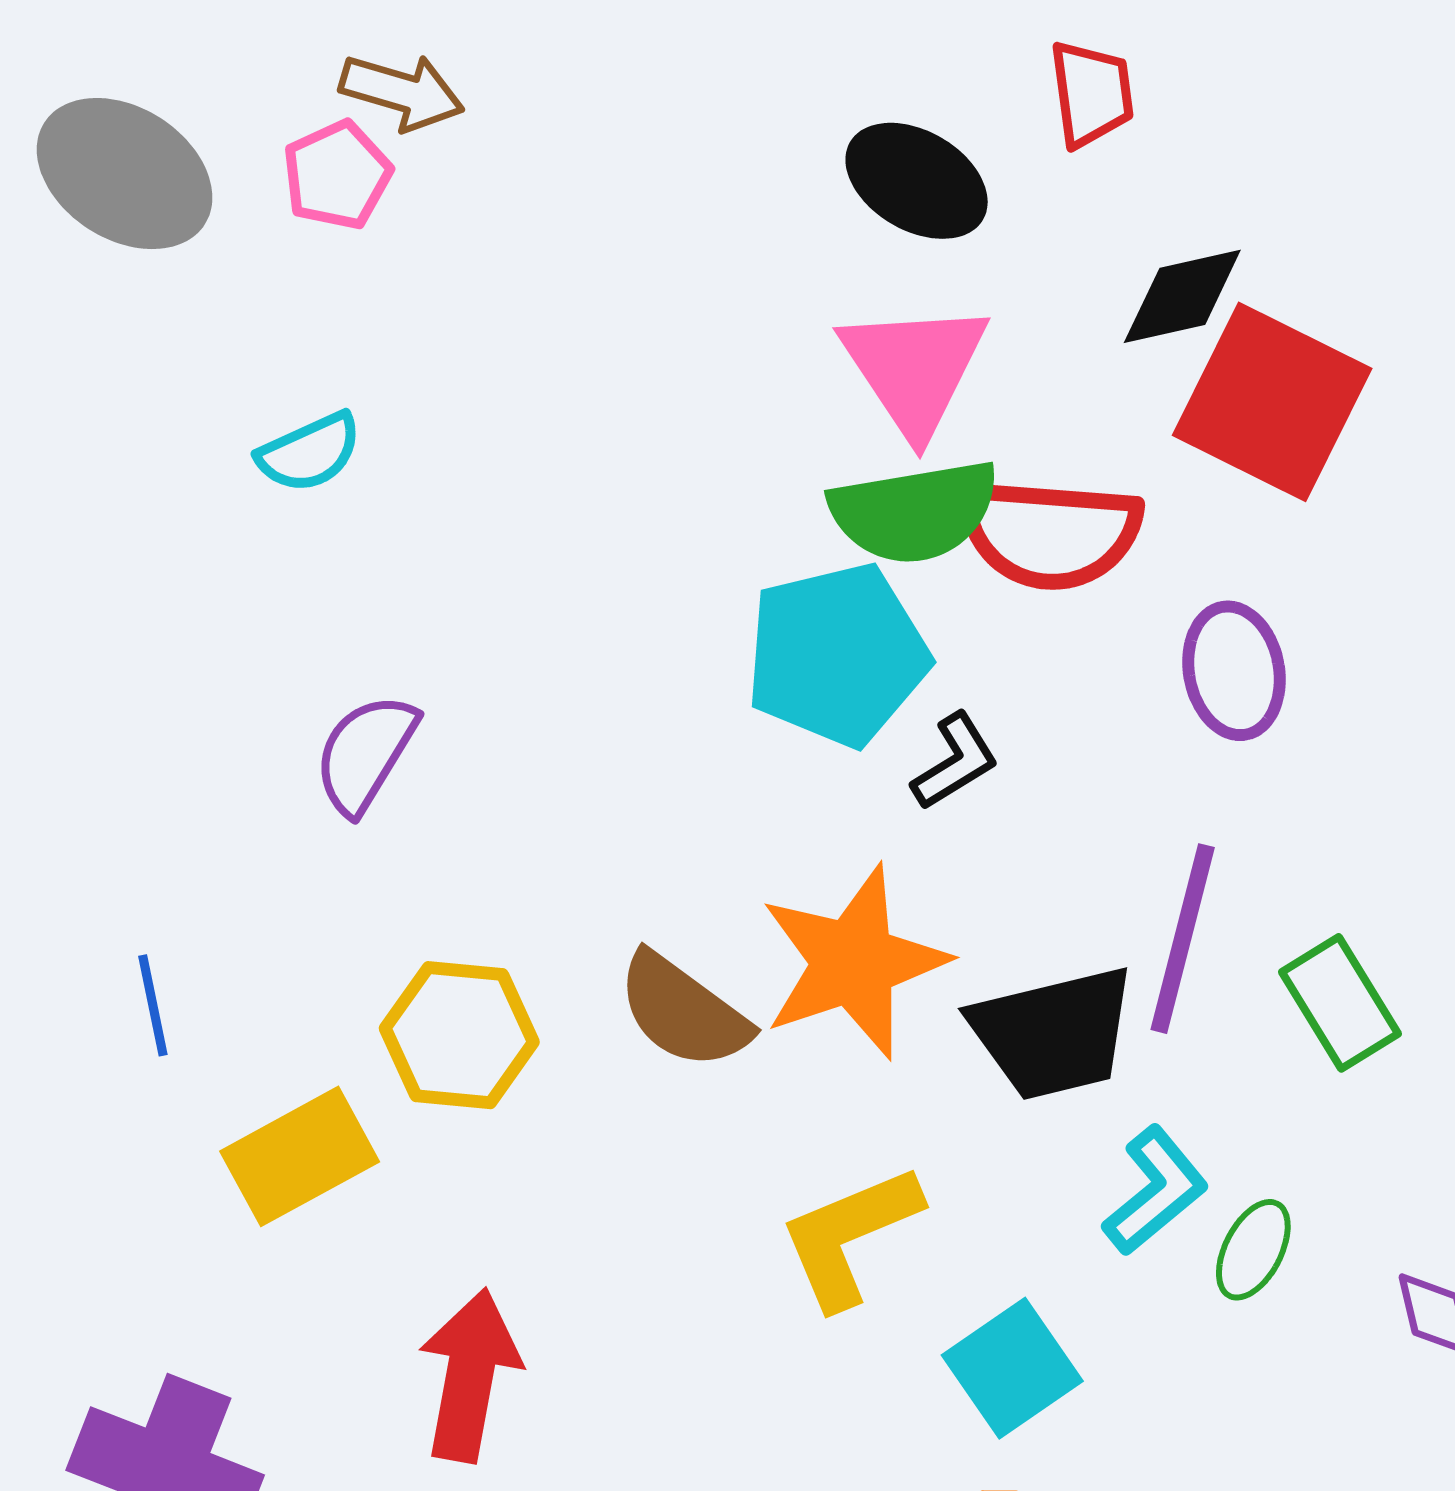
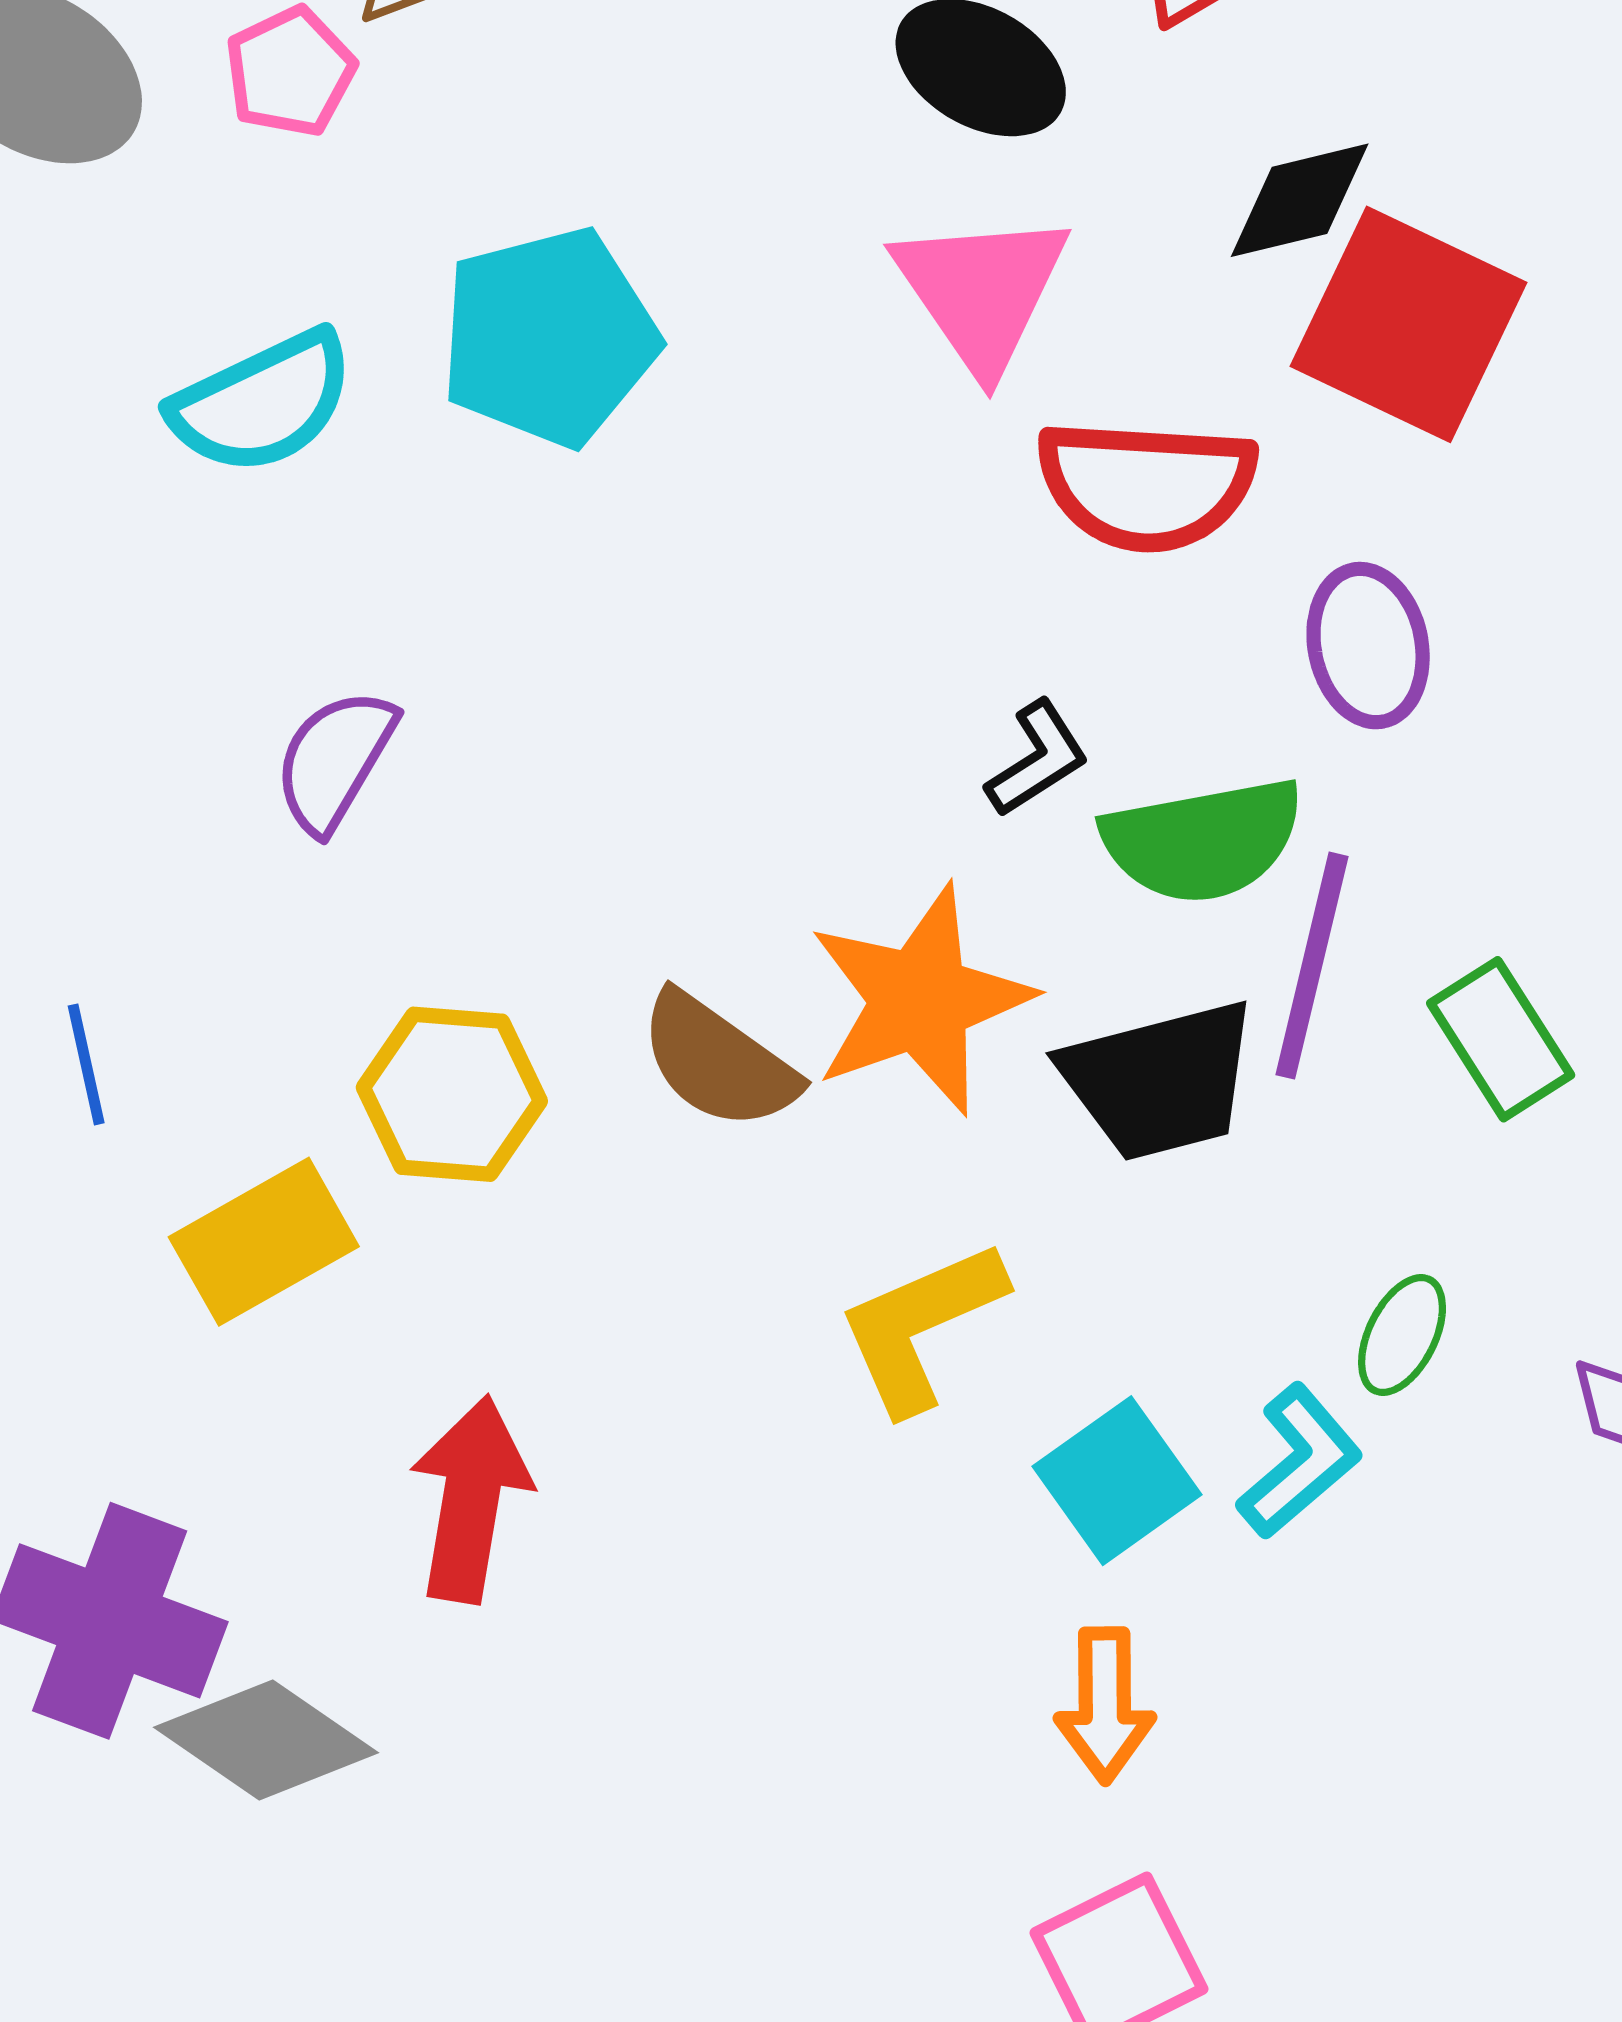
cyan semicircle: (309, 452) -> (262, 403), size x1.5
green semicircle: (914, 512) -> (1203, 840), moved
cyan pentagon: (837, 655) -> (549, 337), moved
cyan L-shape: (1155, 1191) -> (1300, 1461), moved

